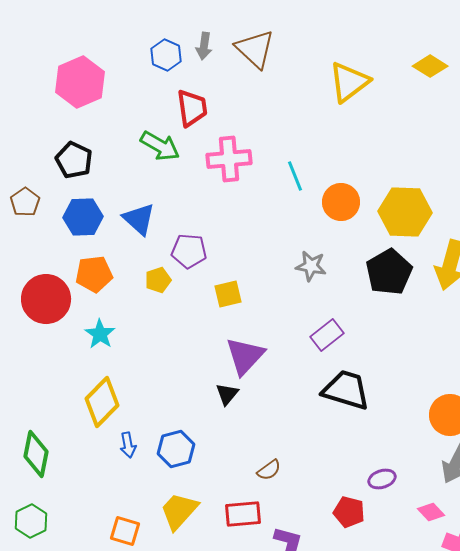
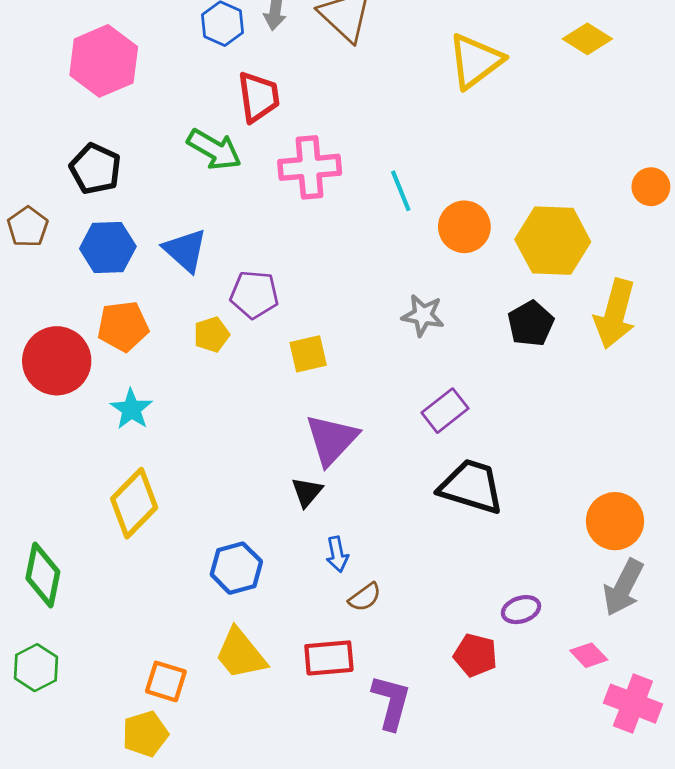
black pentagon: (389, 272) -> (531, 324), size x0.7
blue arrow: (128, 445) -> (337, 554), moved
yellow trapezoid: (179, 511) -> (240, 654), turned -81

